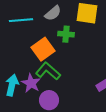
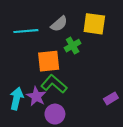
green cross: (66, 34) -> (73, 46), turned -35
orange square: (43, 49) -> (49, 61), turned 30

